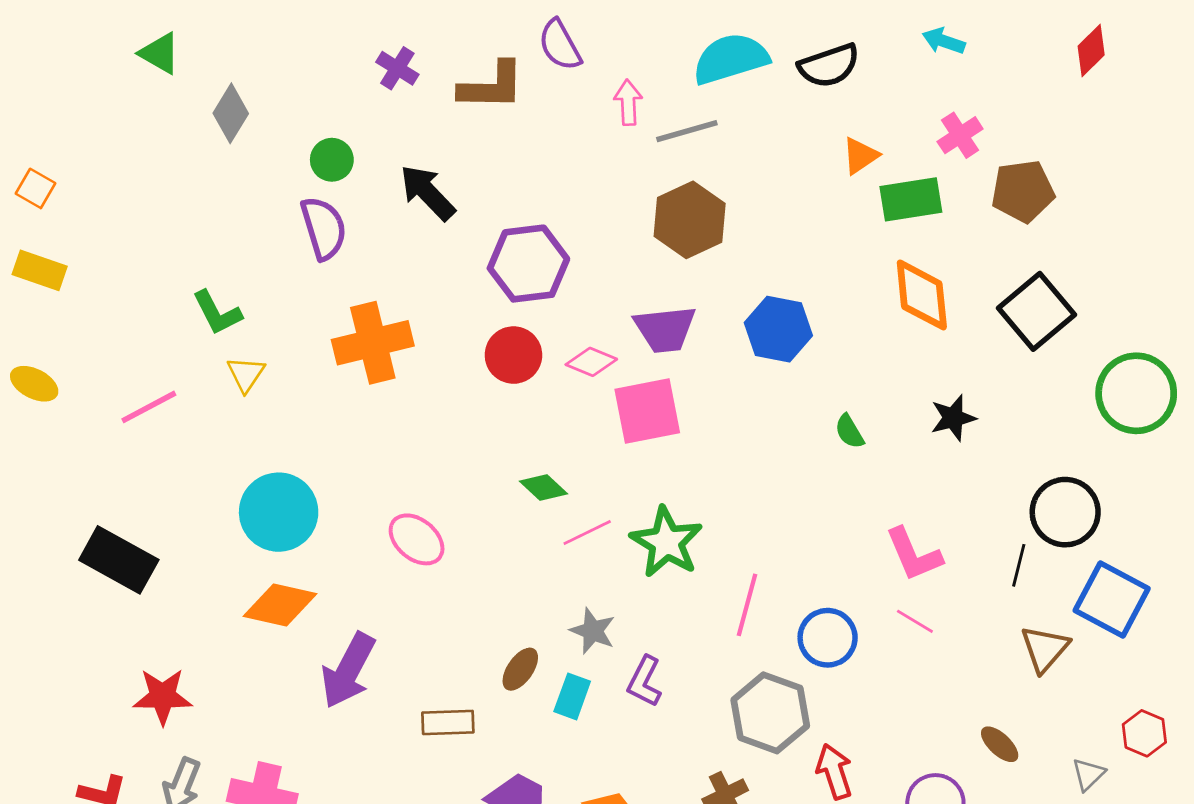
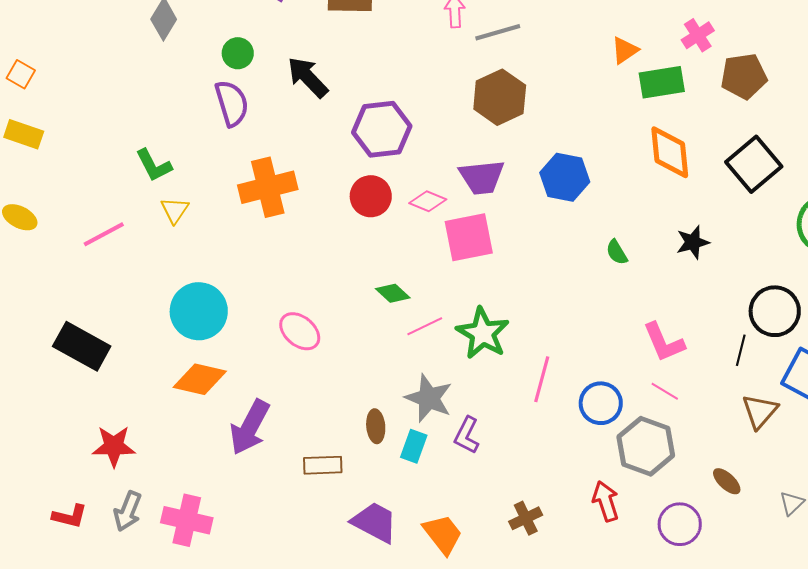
gray star: (593, 631) -> (429, 398), size x1.4
brown ellipse: (520, 669) -> (376, 426), turned -40
gray hexagon: (770, 713) -> (646, 446), moved

